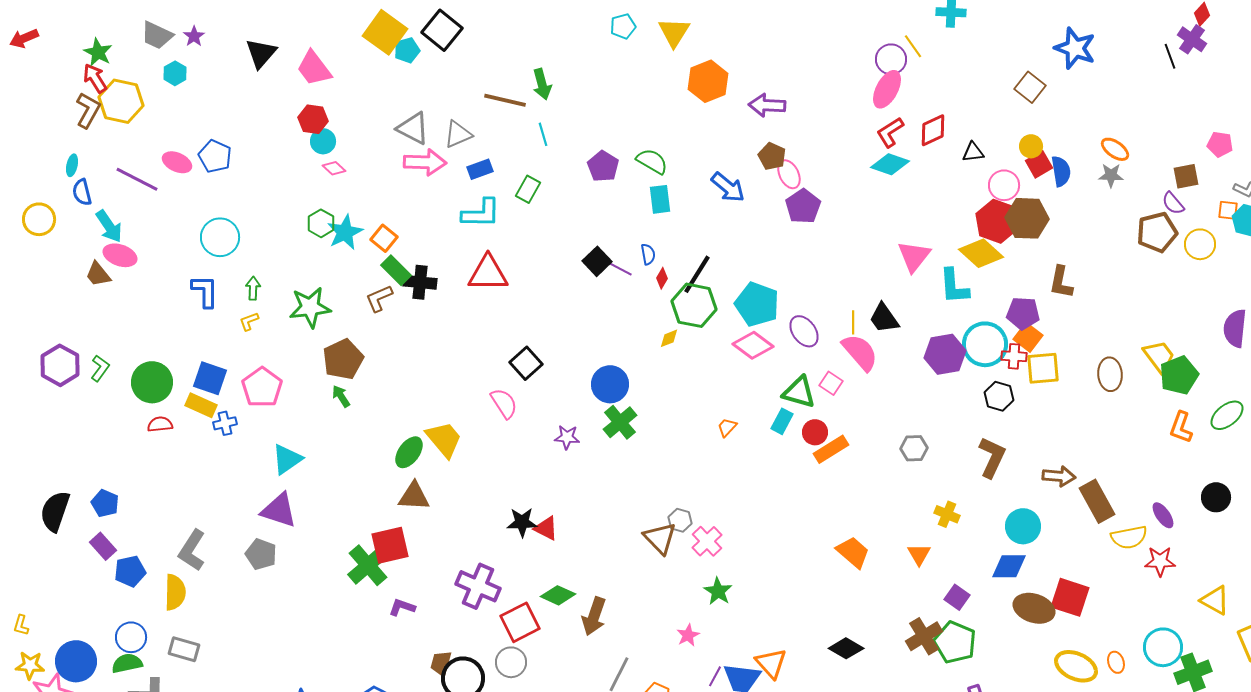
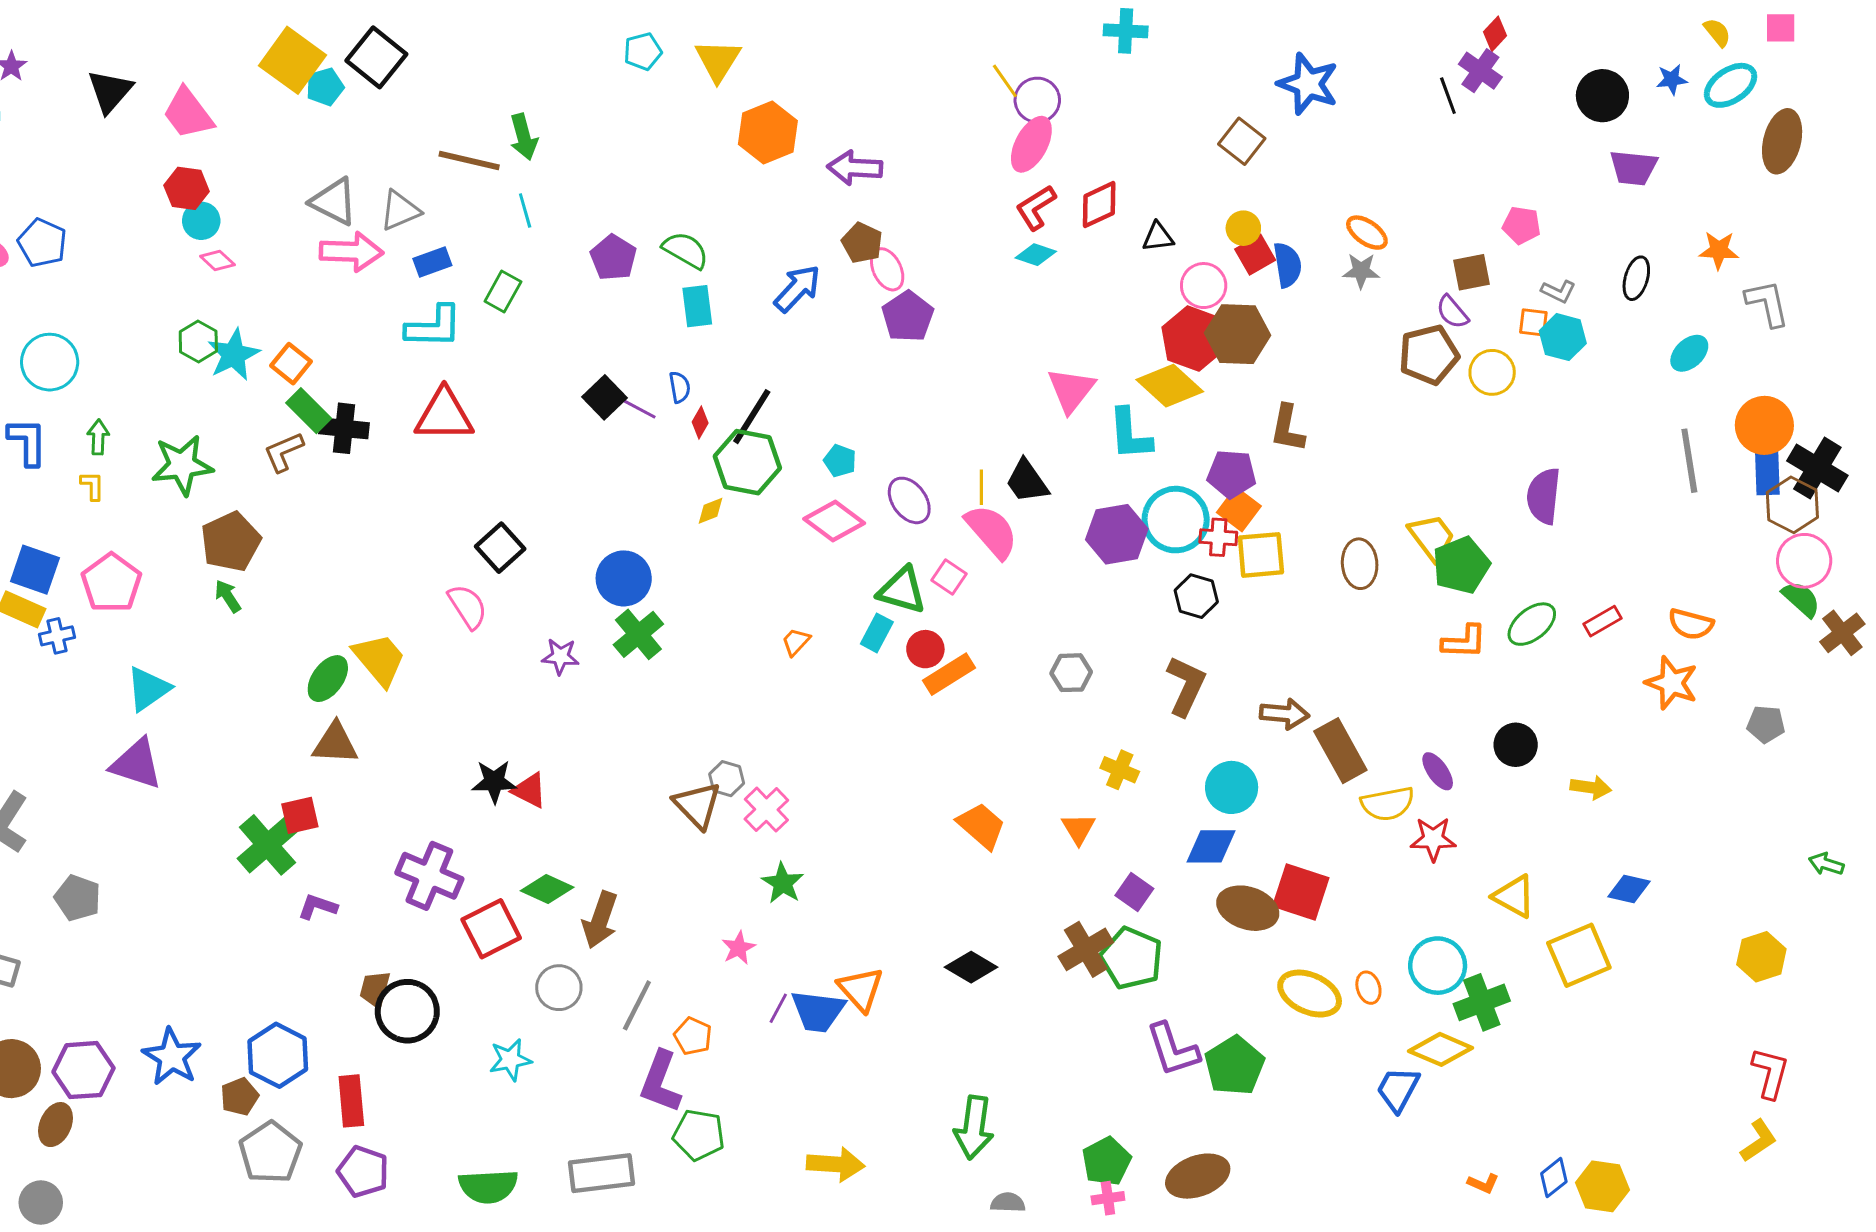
yellow line: (913, 46) -> (1005, 81), moved
cyan diamond: (890, 164) -> (1036, 255), size x0.7
blue arrow: (728, 187) -> (797, 288), turned -87
cyan pentagon: (757, 304) -> (840, 461), size x0.5
yellow L-shape: (249, 321) -> (92, 486), turned 110
orange L-shape: (1181, 427) -> (1464, 642), turned -108
red square: (390, 545) -> (300, 815), size x0.7
gray pentagon: (261, 554) -> (78, 898), moved
gray circle: (511, 662) -> (559, 988), moved

